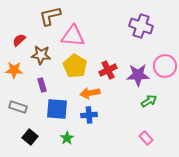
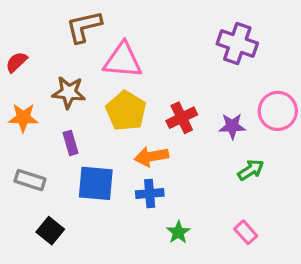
red semicircle: (19, 40) -> (16, 62), moved
purple star: (138, 75) -> (232, 126), size x0.7
green star: (67, 138) -> (178, 232), moved

